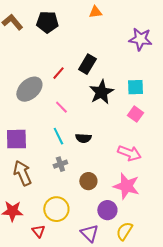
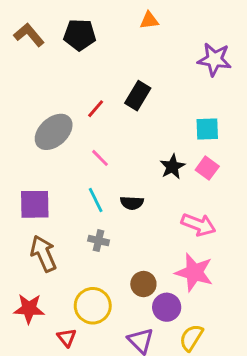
black star: (101, 92) -> (172, 167), moved, size x0.7
gray cross: (60, 164) -> (99, 241), turned 32
brown circle: (88, 181) -> (143, 284), moved

